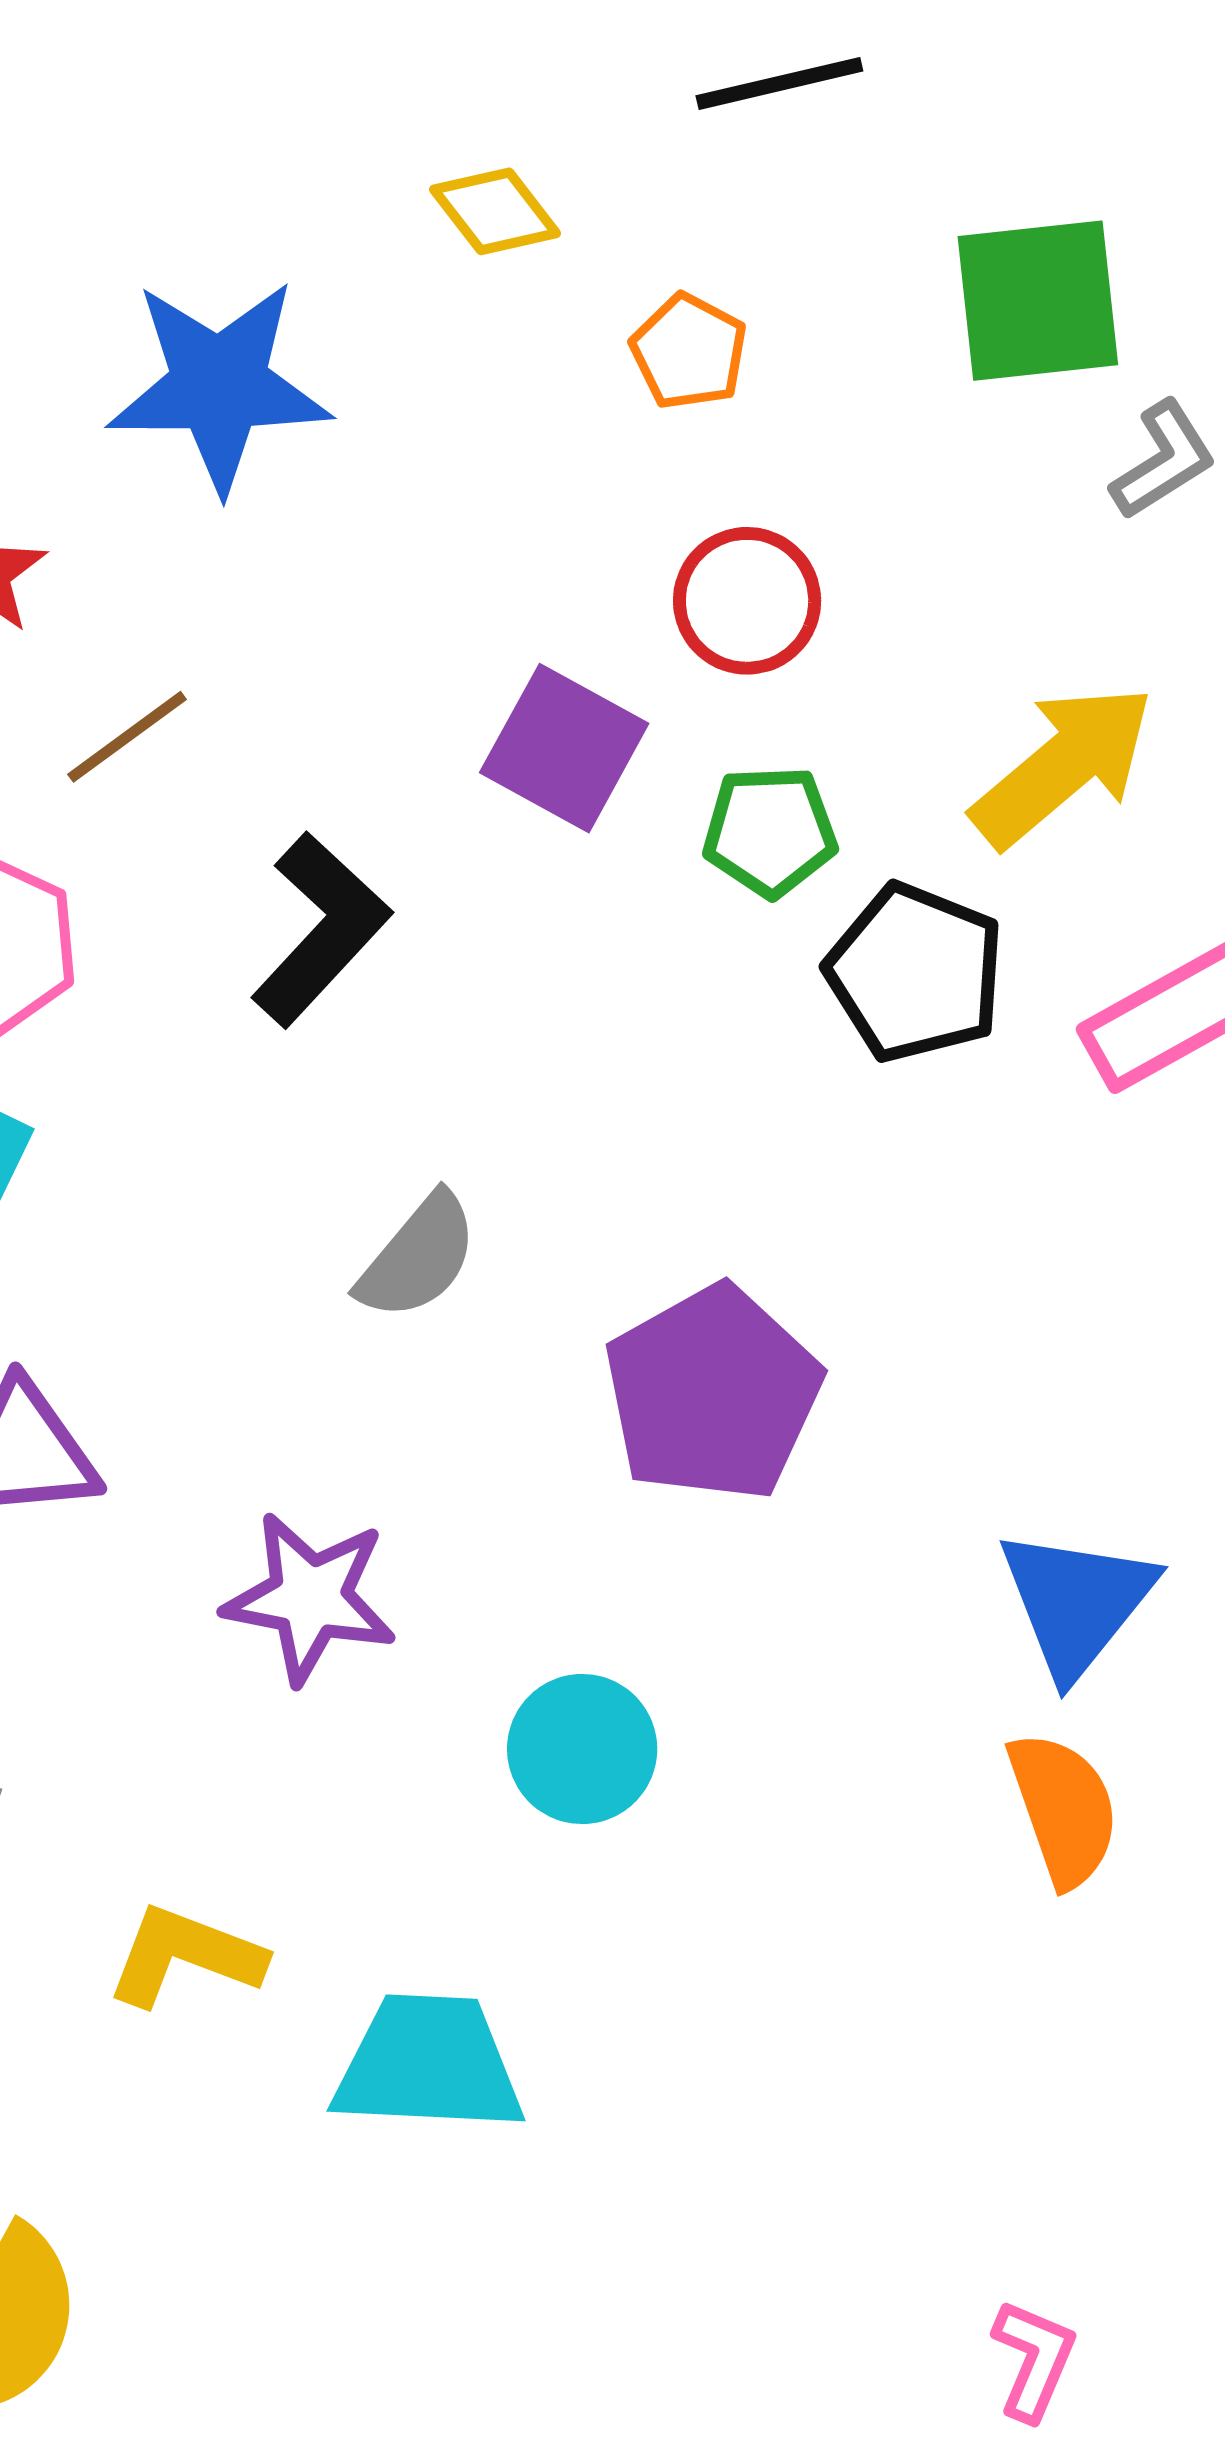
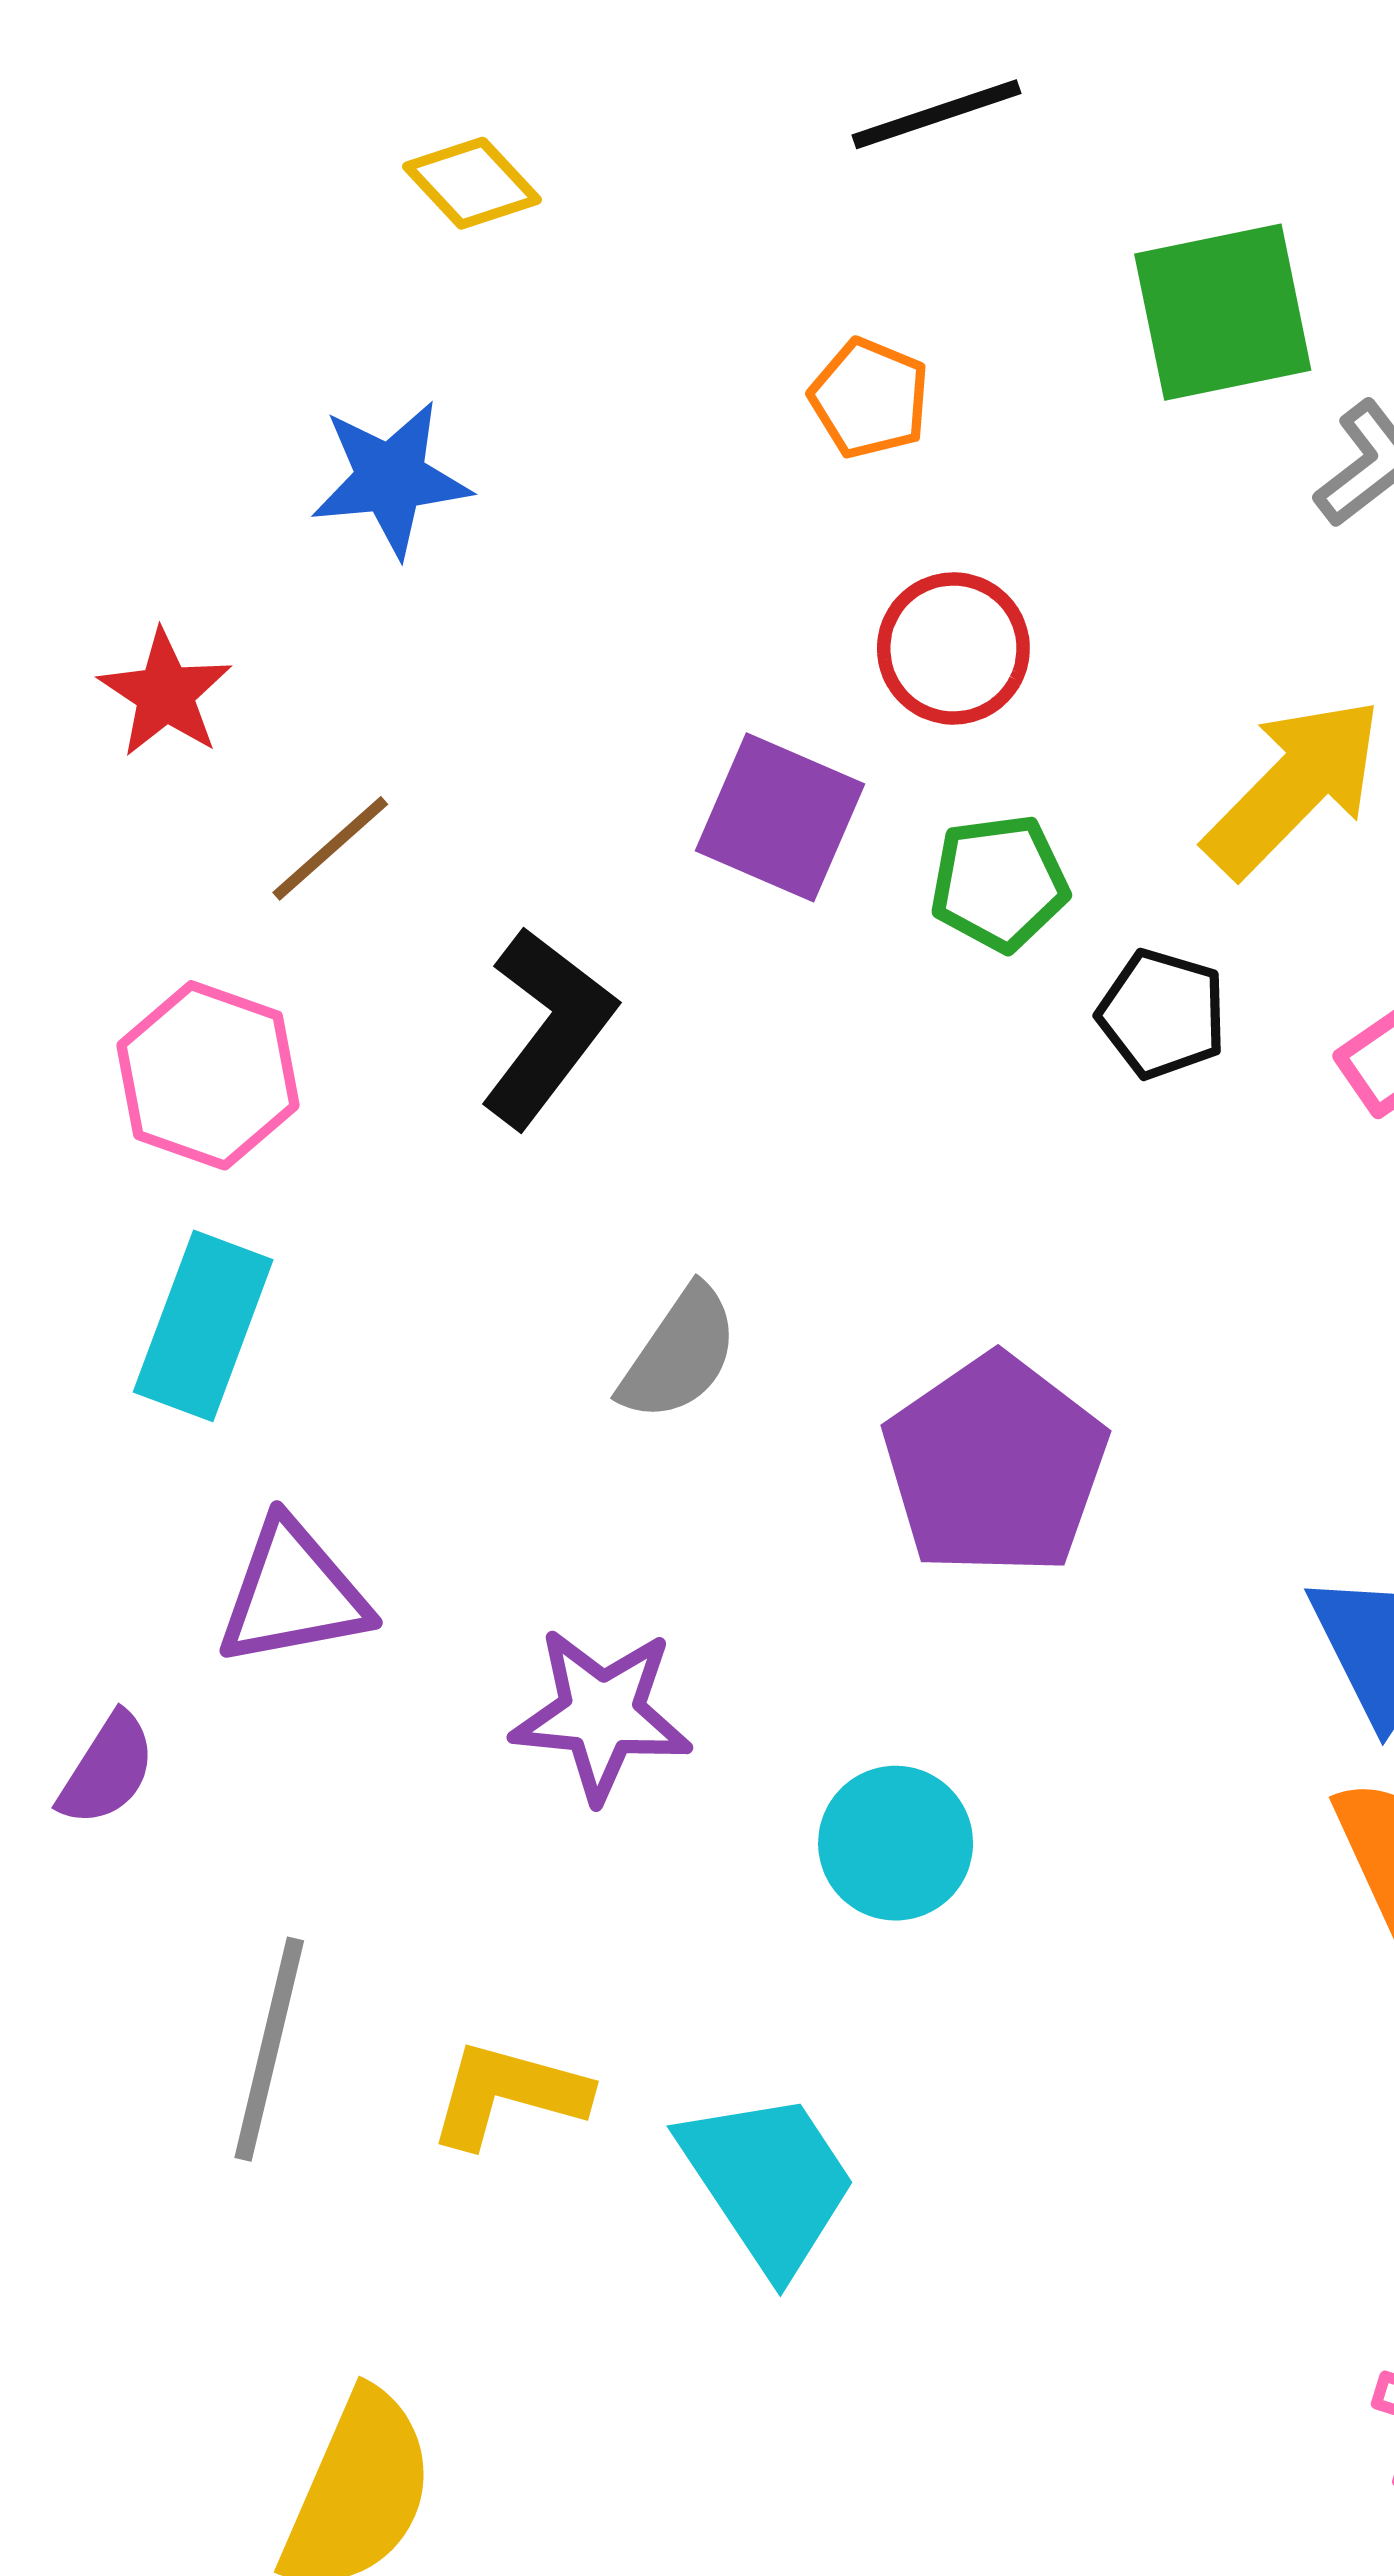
yellow diamond: (495, 211) -> (472, 183), moved
blue star: (219, 385) -> (391, 479), size x0.7
black pentagon: (915, 973) -> (1162, 1014), size x0.7
cyan trapezoid: (429, 2064) -> (768, 2181), turned 59

